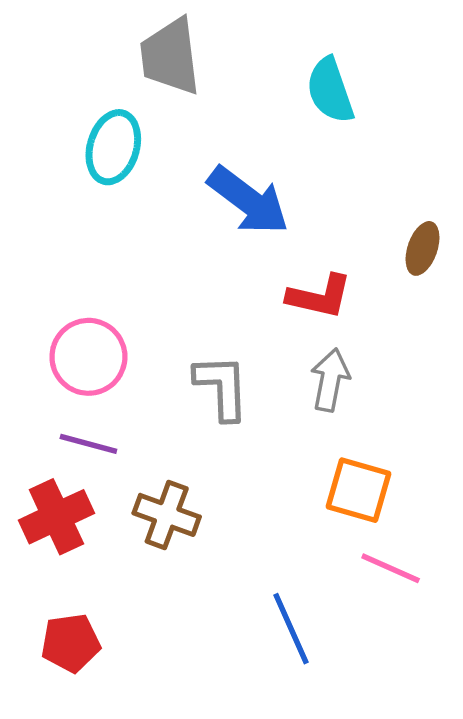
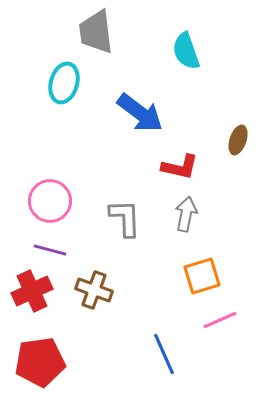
orange square: (359, 490) -> (202, 276), turned -33
pink line: (391, 568) -> (220, 320), turned -48
red pentagon: (71, 643) -> (40, 362), size x1.5

